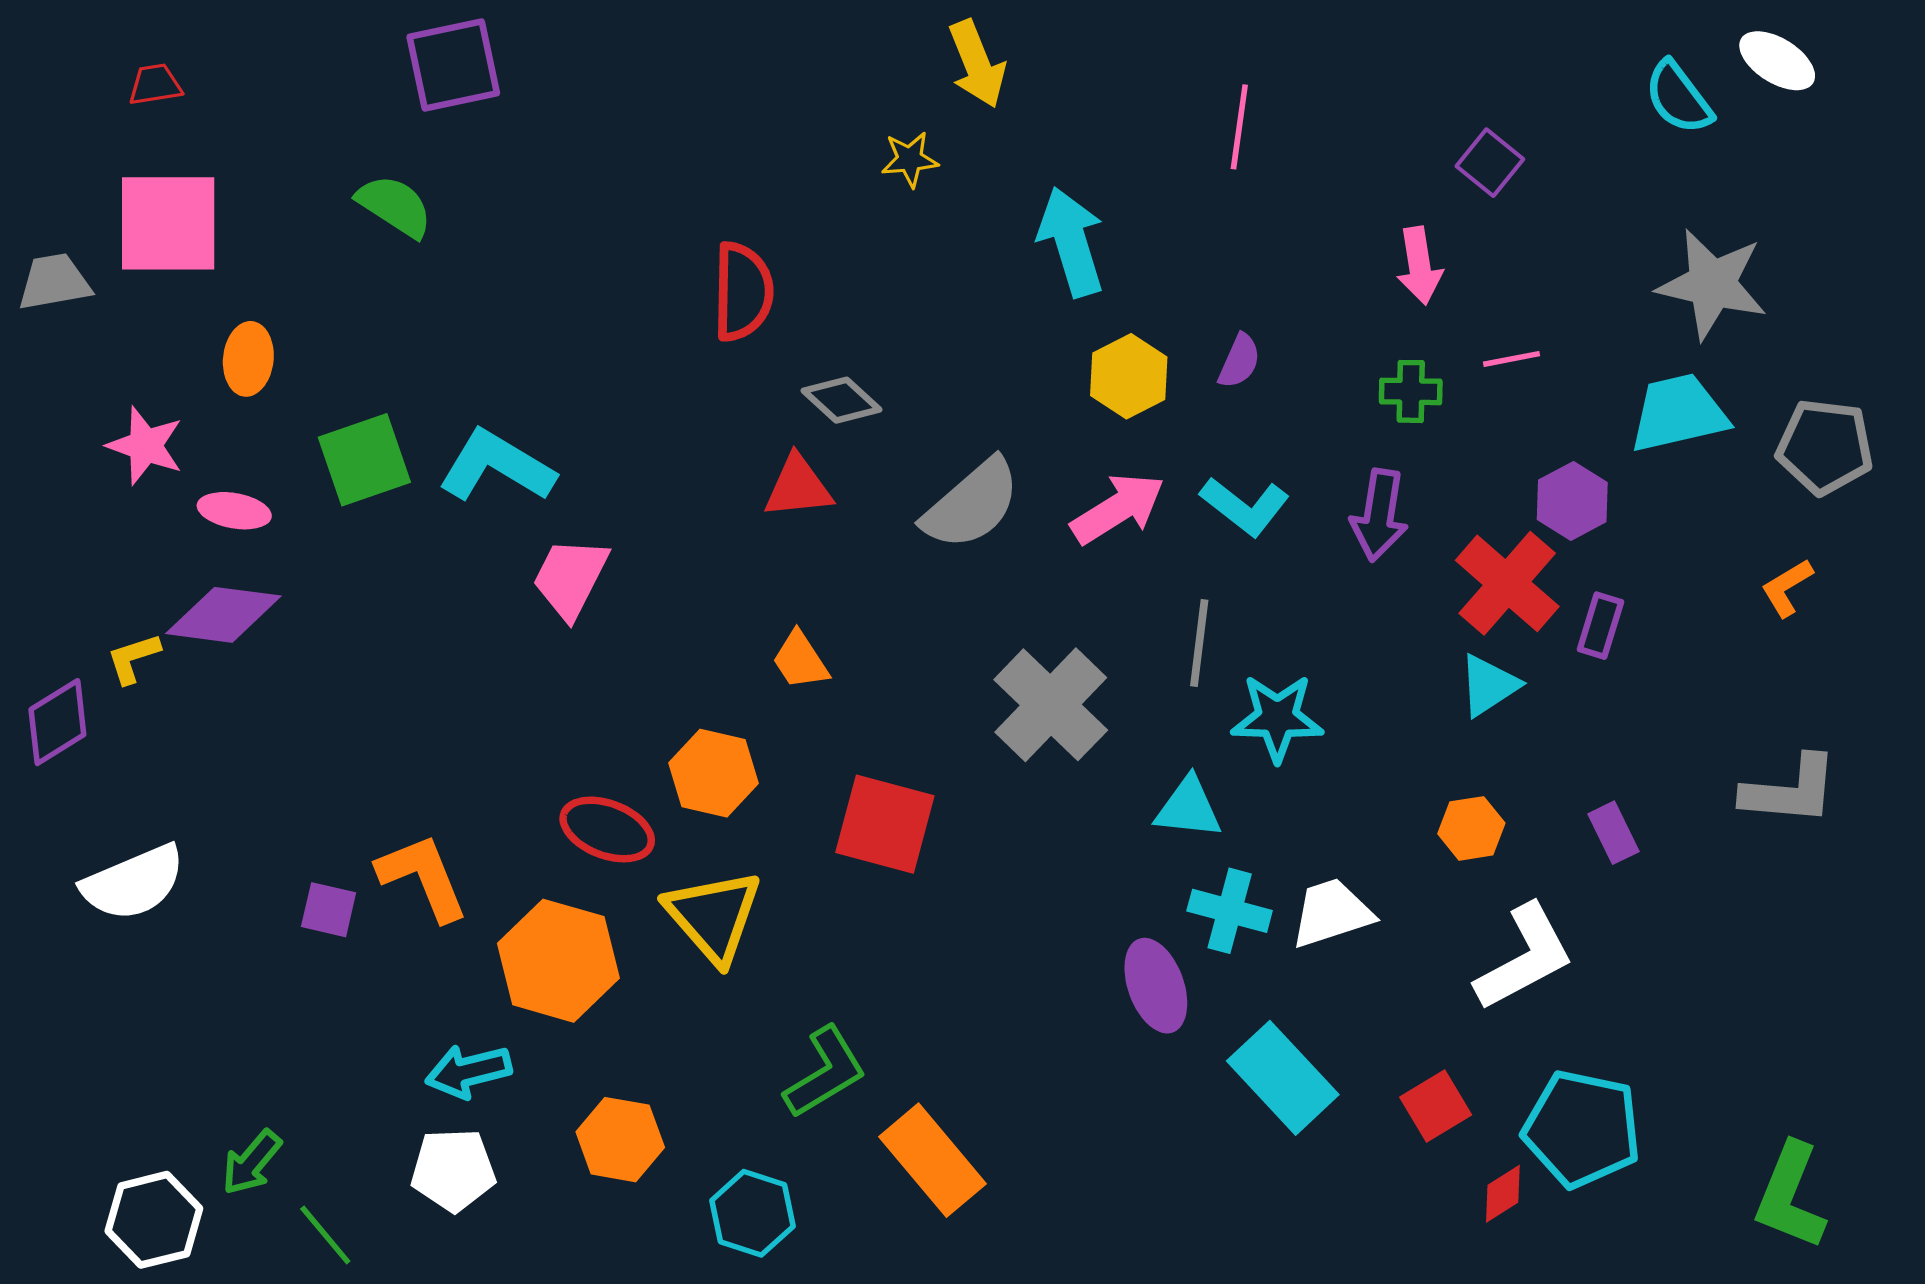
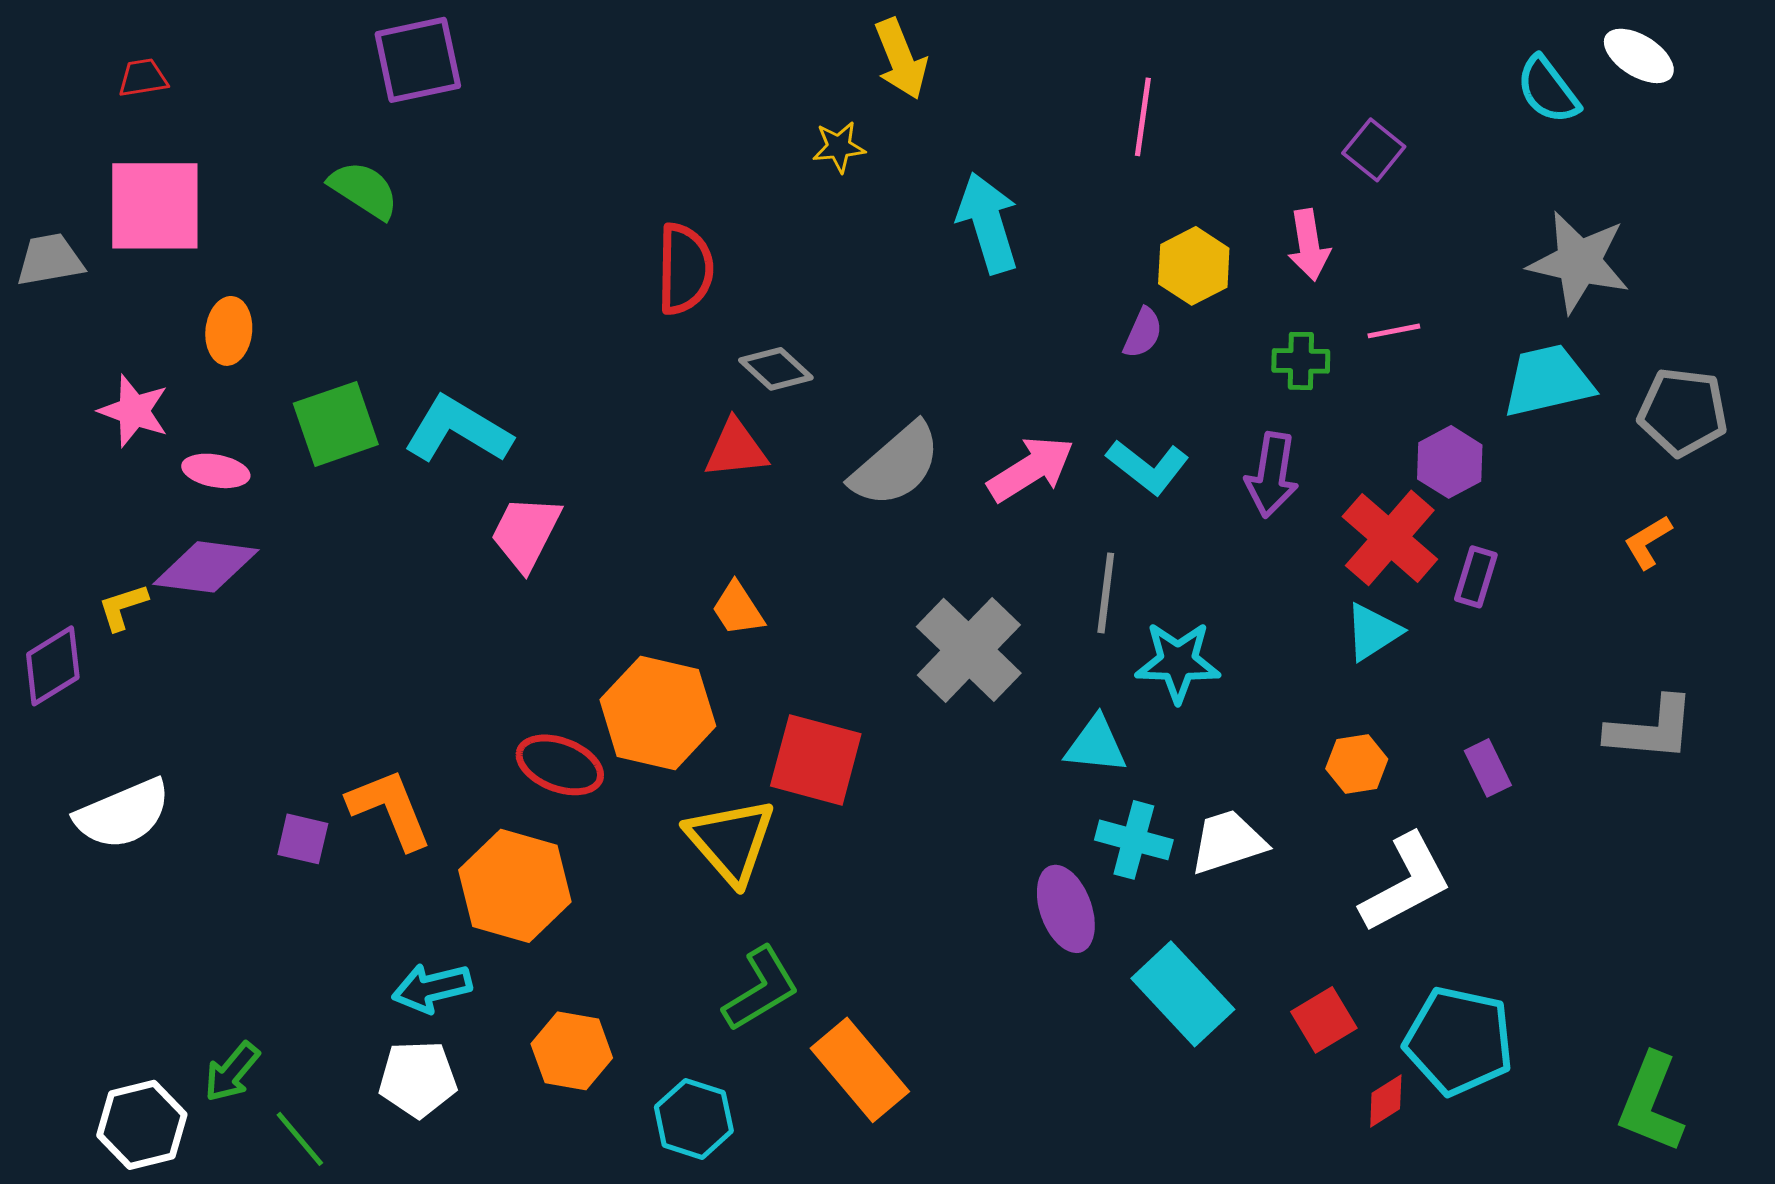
yellow hexagon: (1129, 376) -> (1194, 266), moved
orange hexagon: (713, 773) -> (658, 713), size x1.4
yellow triangle: (713, 916) -> (731, 841), moved

